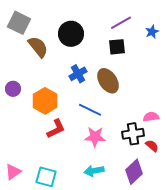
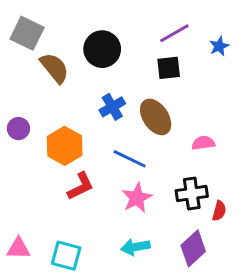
pink semicircle: (151, 117) -> (203, 143), moved
pink star: (95, 137) -> (137, 198), turned -30
red semicircle: (152, 146) -> (219, 211), turned 64
pink triangle: (13, 172) -> (18, 248), turned 36

